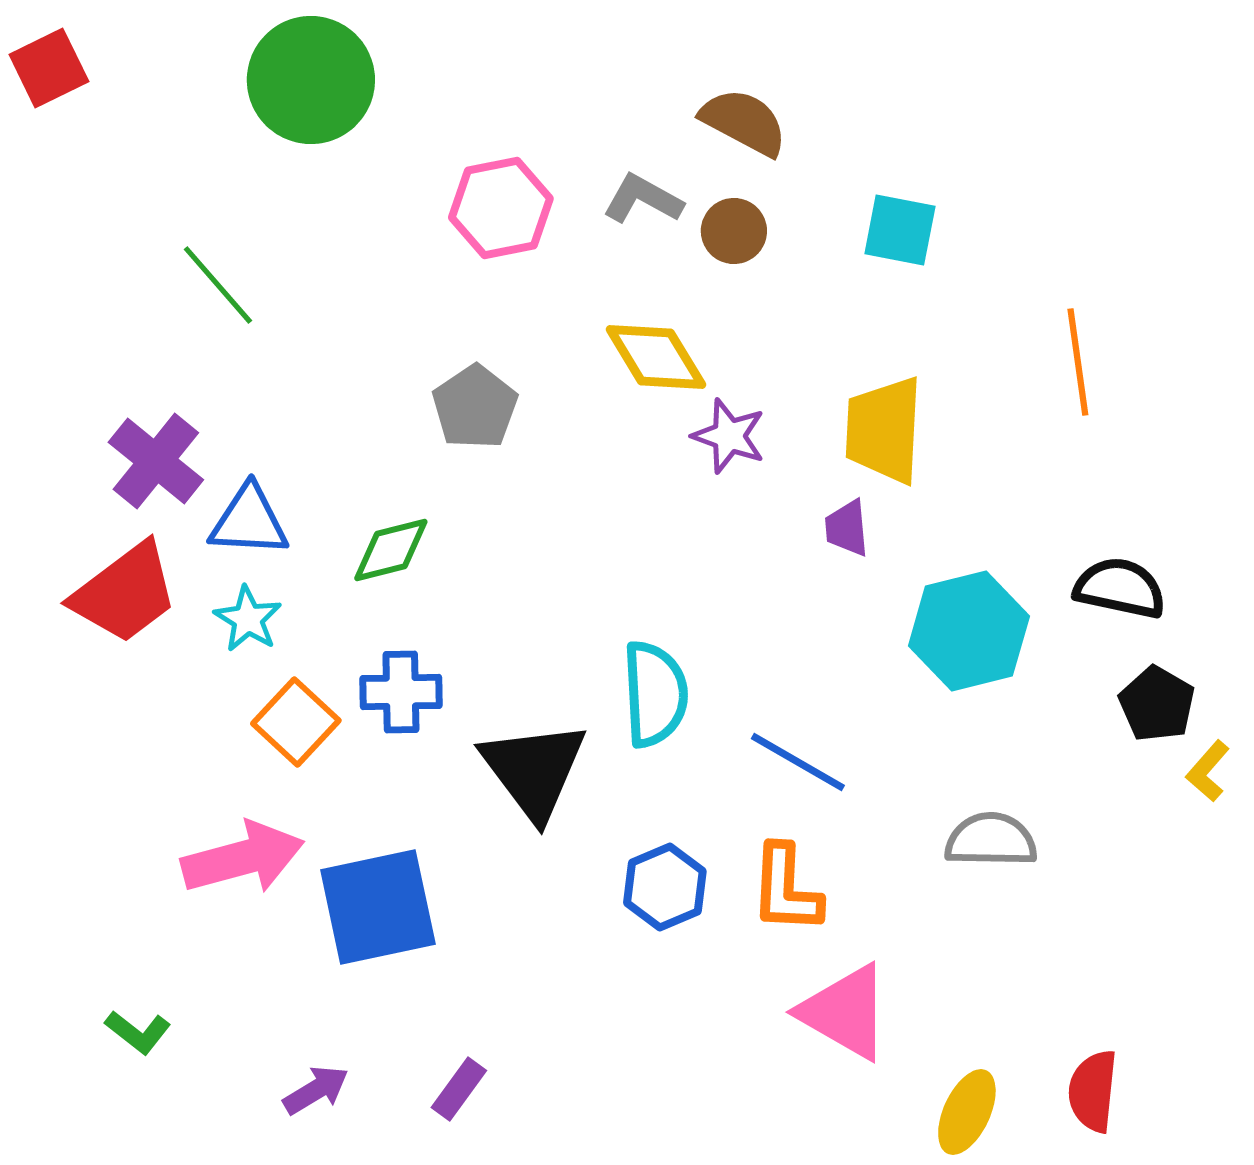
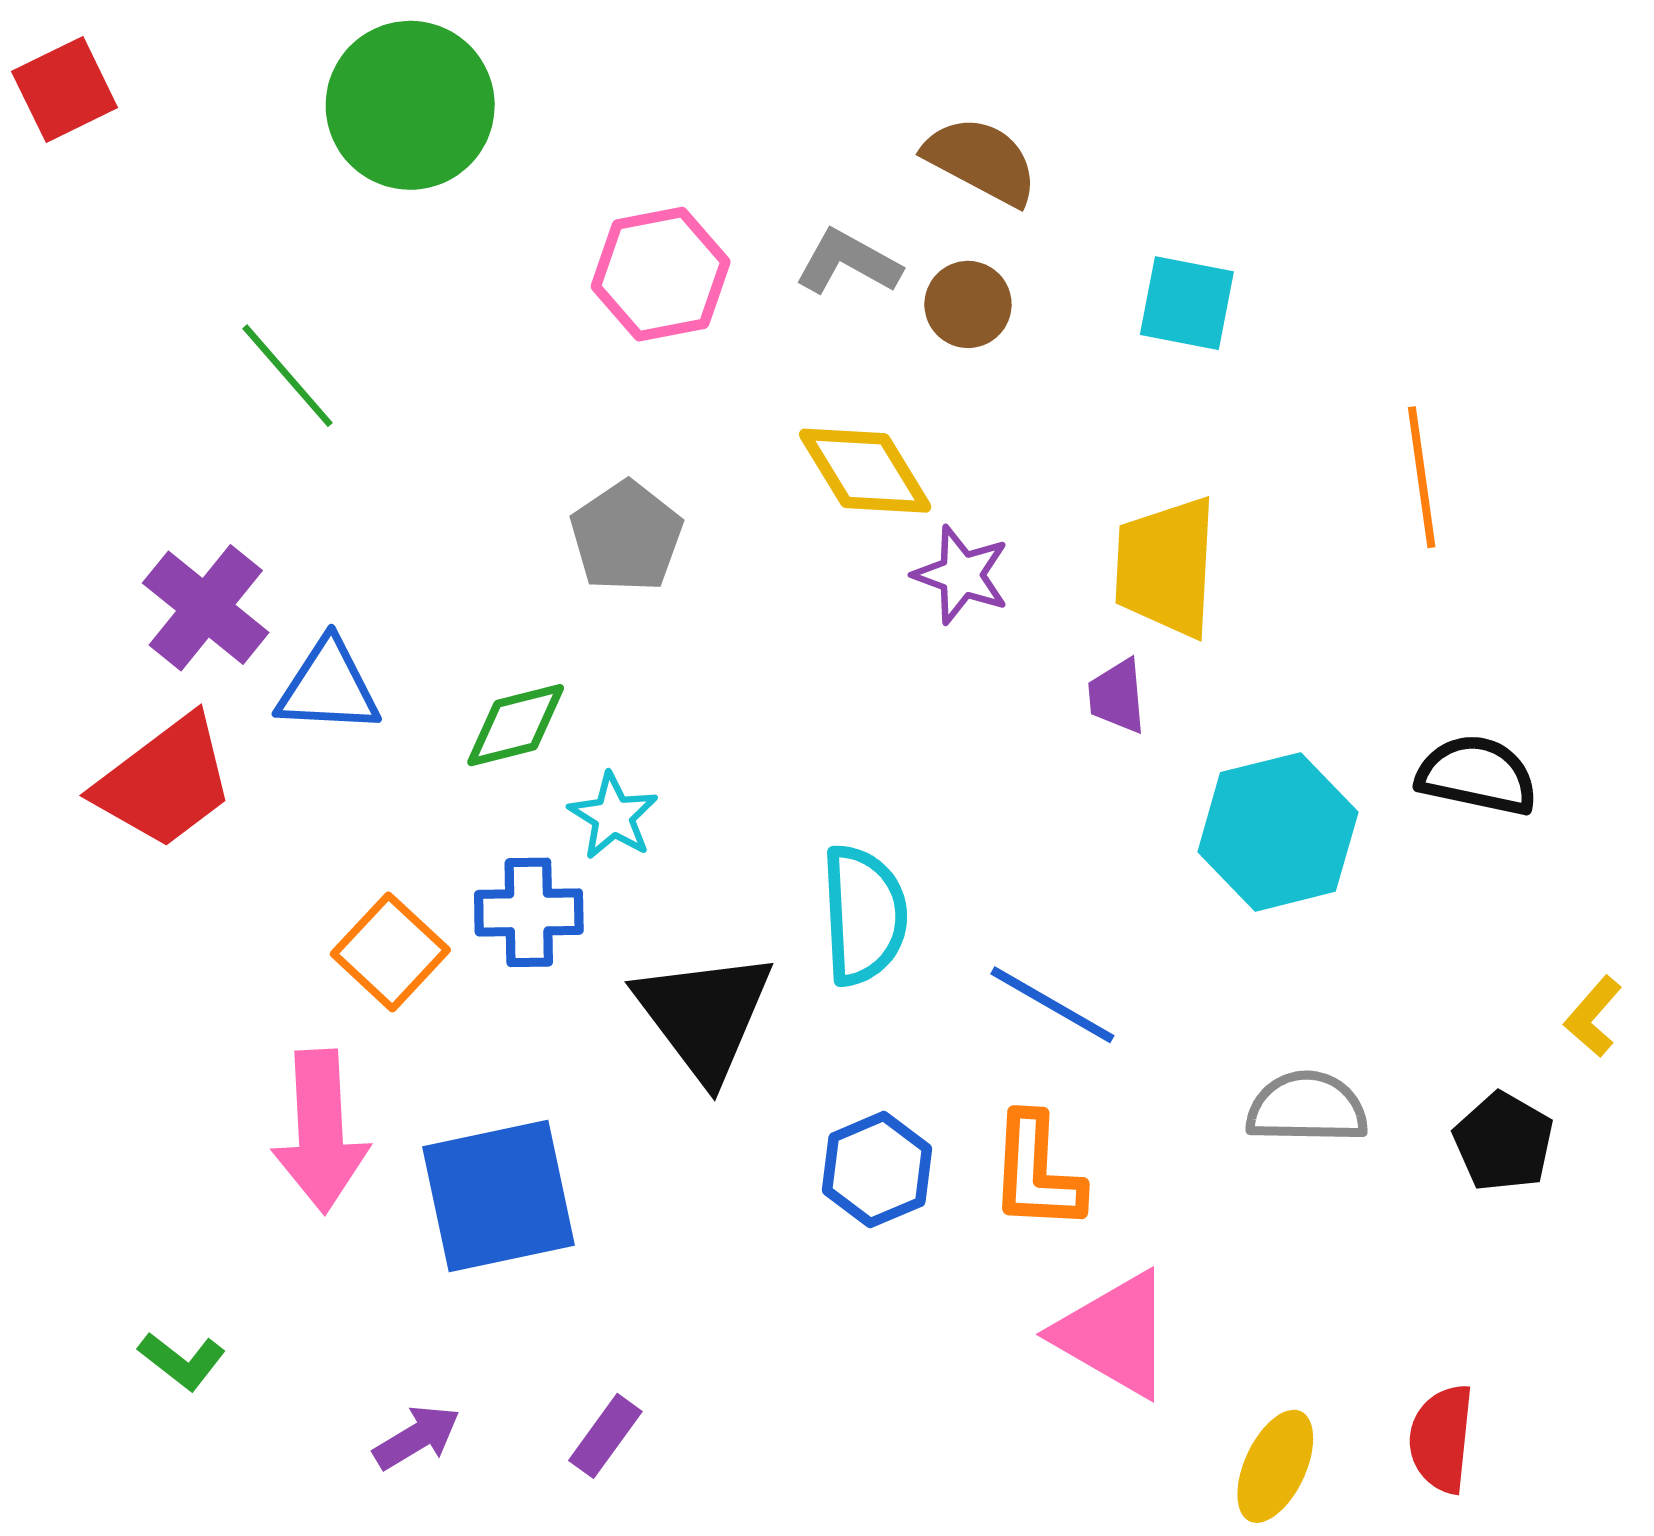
cyan star: (248, 619) -> (613, 816), moved
black pentagon: (1157, 704) -> (1503, 1142), moved
pink arrow: (243, 858) -> (320, 1131), turned 102

